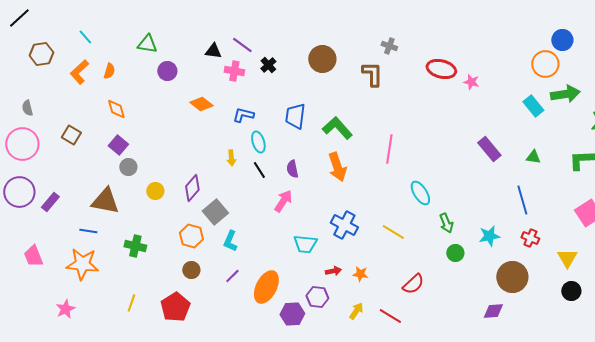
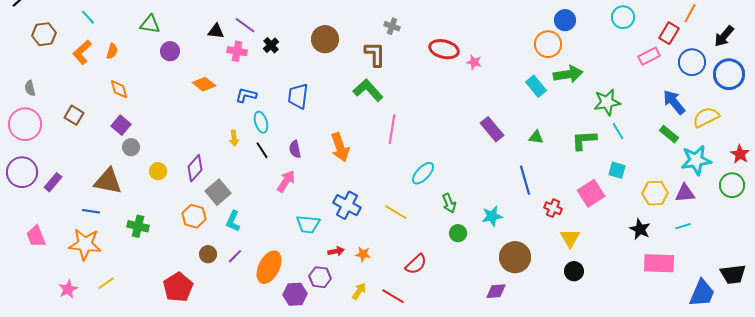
green L-shape: (337, 128) -> (368, 90), moved
cyan ellipse: (420, 193) -> (423, 173), turned 75
red cross: (530, 238) -> (553, 208), moved
brown circle: (191, 270) -> (208, 254), moved
yellow line: (131, 303) -> (106, 283), moved, turned 36

